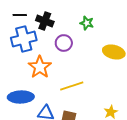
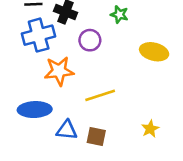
orange star: (40, 67) -> (59, 71), turned 30

